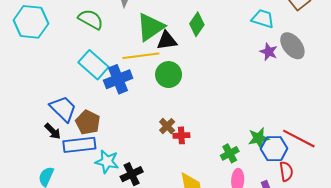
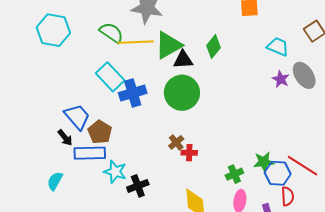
yellow line: (141, 56) -> (136, 42), moved
green circle: (169, 75) -> (182, 93), size x1.4

